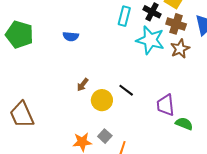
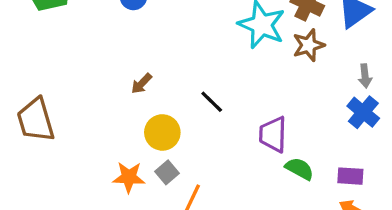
yellow circle: (102, 100) -> (162, 132), moved

